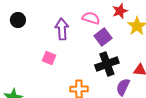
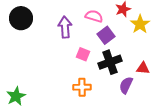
black circle: (18, 20) -> (21, 18), size x1.5
pink square: (49, 58) -> (83, 54), moved

